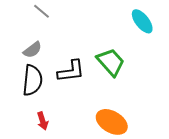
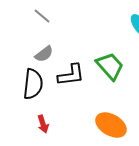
gray semicircle: (32, 50) -> (44, 54), moved

